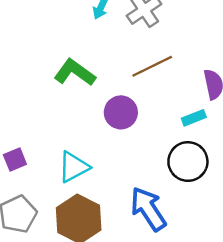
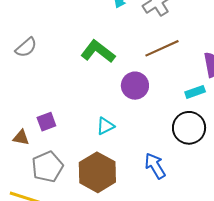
cyan triangle: (74, 167) -> (105, 126), moved, size x0.7
blue arrow: (148, 209) -> (155, 166), size x0.7

